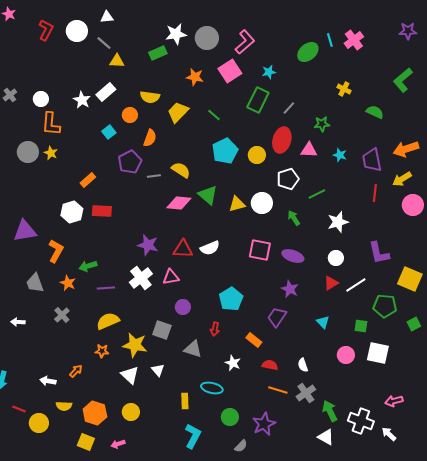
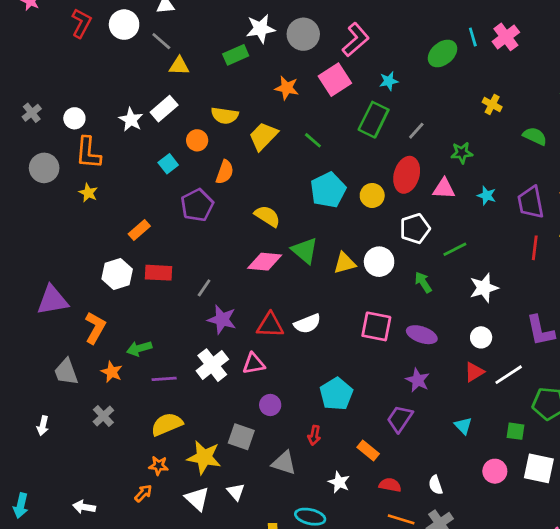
gray circle: (28, 152) -> (44, 168), moved
gray line: (154, 176) -> (204, 288), moved, turned -48
white arrow: (18, 322) -> (43, 426), turned -80
orange arrow: (76, 371) -> (143, 493), moved

